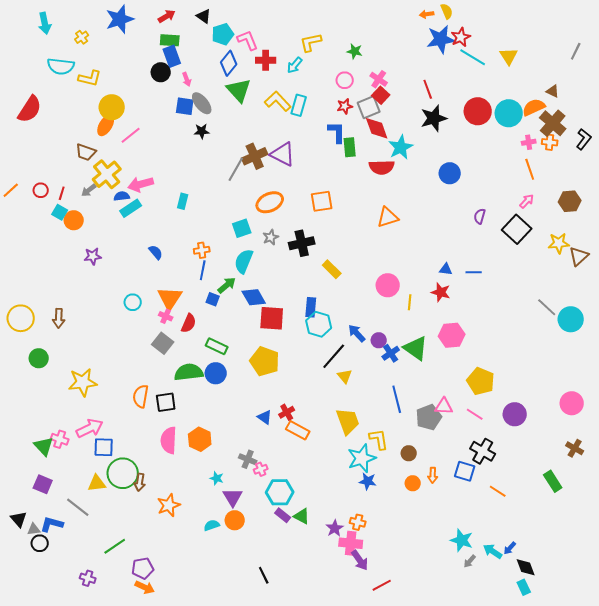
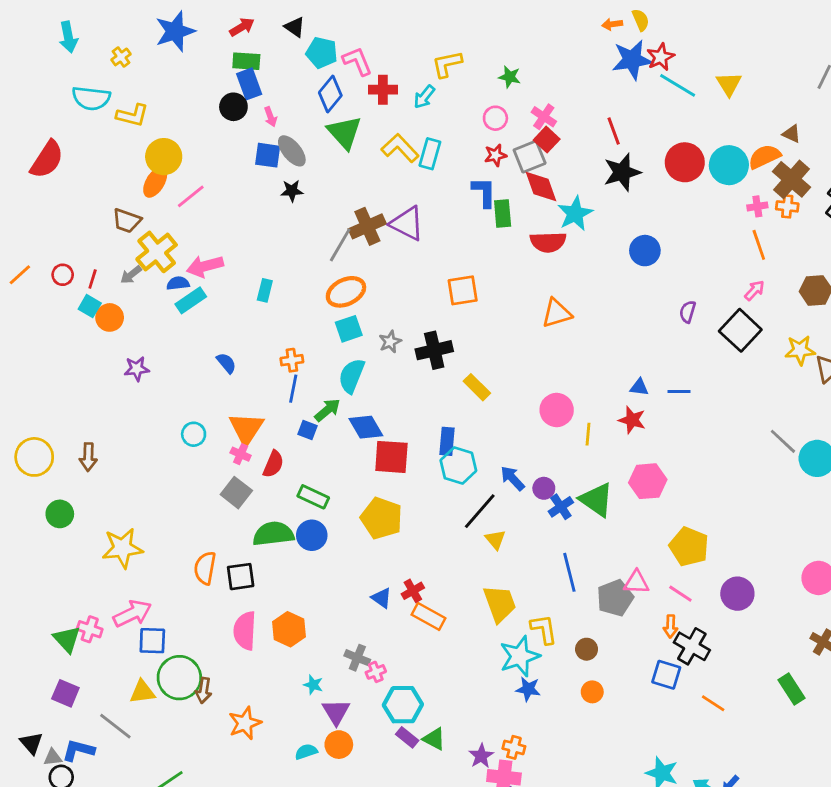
cyan pentagon: (223, 34) -> (322, 53), turned 30
orange ellipse: (270, 202) -> (346, 292), moved
orange arrow: (433, 475) -> (671, 626), moved

